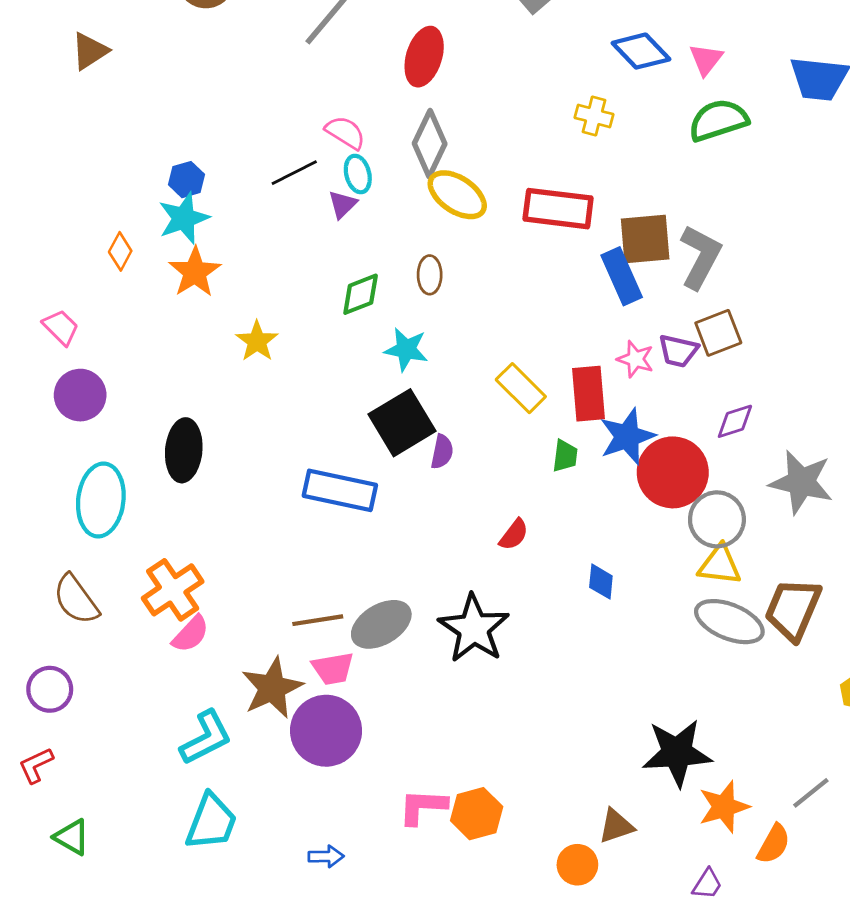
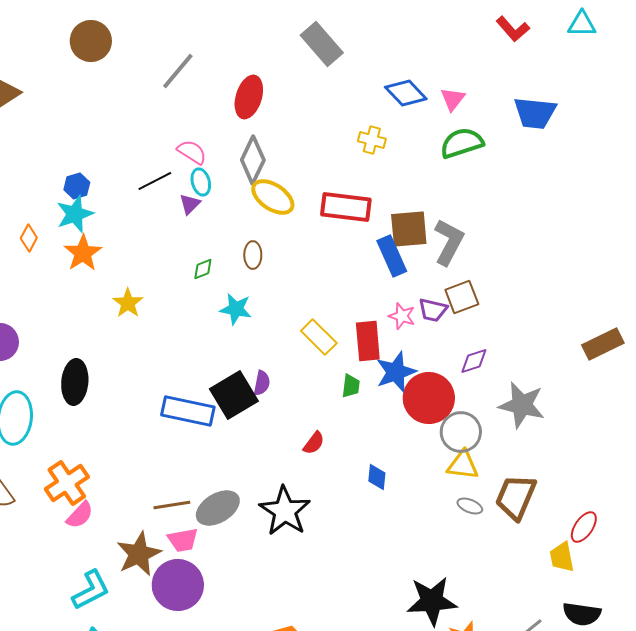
green diamond: (361, 294) -> (203, 269), size x0.7
black square: (402, 423) -> (234, 395), moved
gray ellipse: (729, 622) -> (470, 506), size x0.5

